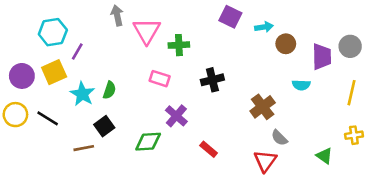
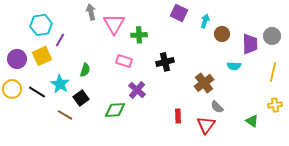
cyan arrow: (264, 27) -> (205, 21), turned -64
cyan star: (82, 94) -> (60, 84), moved
brown line: (84, 148) -> (65, 115), turned 42
red rectangle: (209, 149) -> (178, 116), moved, turned 48

